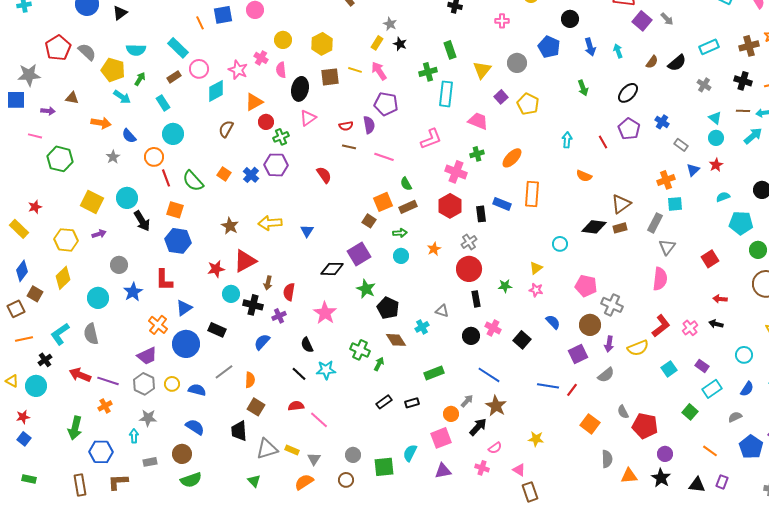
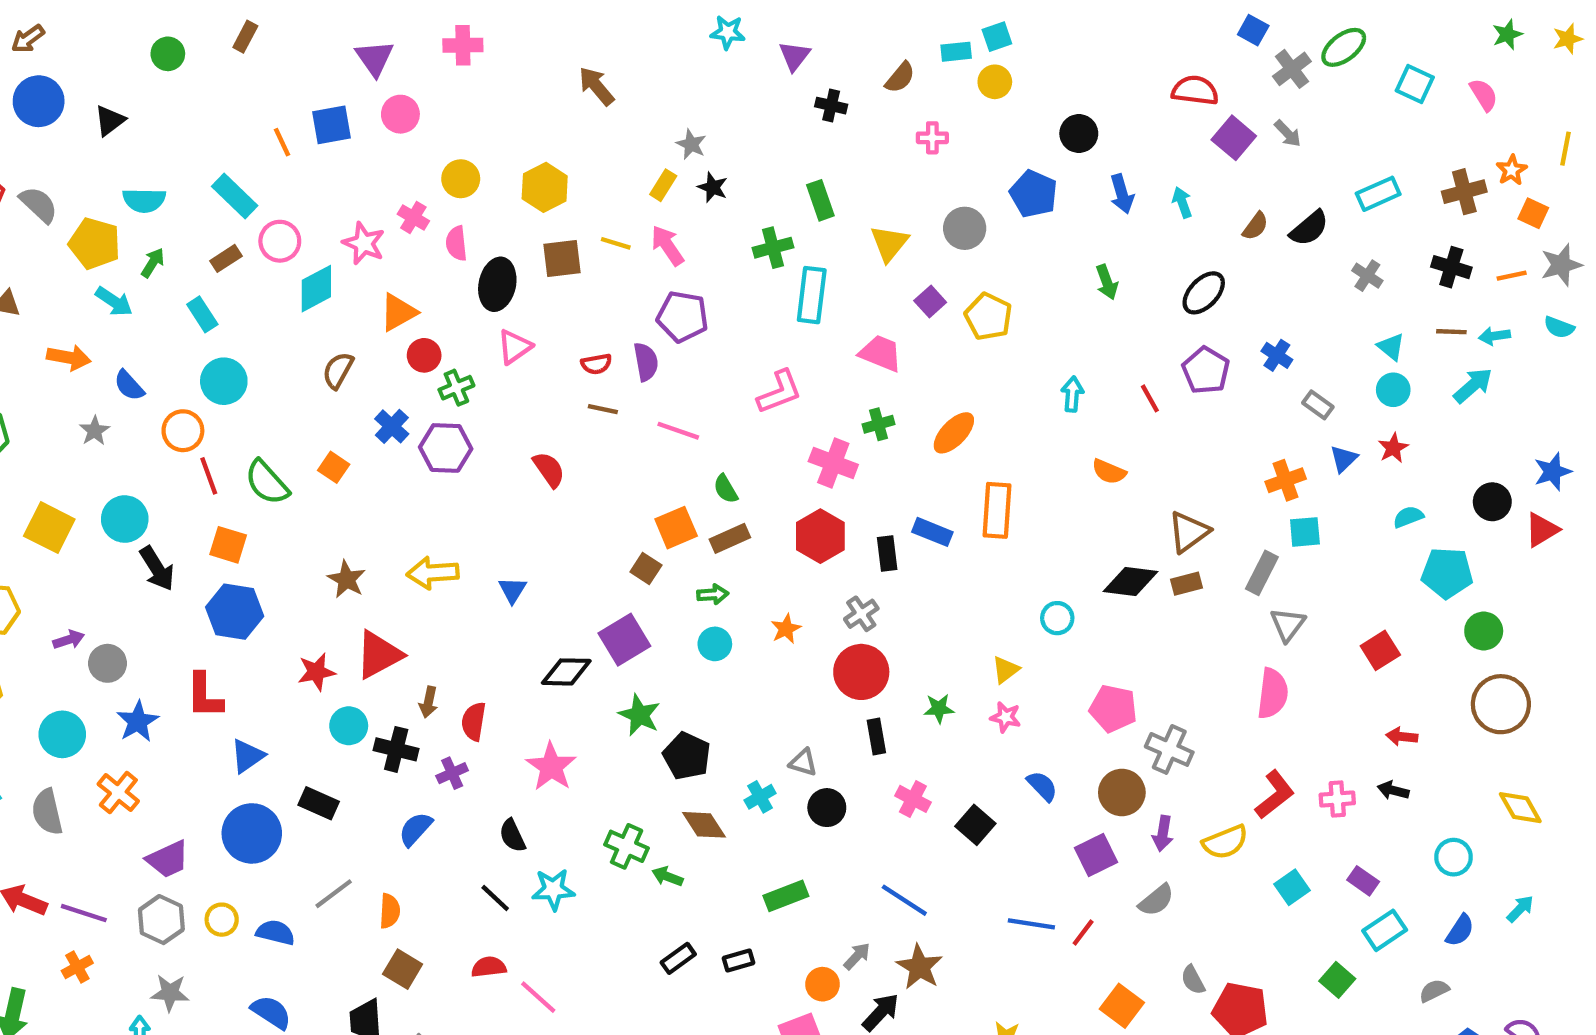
blue cross: (251, 175) -> (392, 426), moved
purple arrow: (99, 234) -> (69, 640), moved
orange cross: (158, 325) -> (118, 793), moved
pink cross: (690, 328) -> (1337, 799), turned 35
black circle: (471, 336) -> (827, 808), moved
green arrow: (379, 364) -> (667, 877), turned -96

